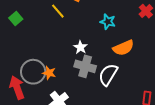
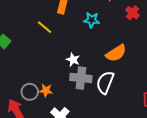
cyan star: (108, 22) -> (92, 20), moved
gray circle: (33, 72) -> (30, 92), size x0.7

